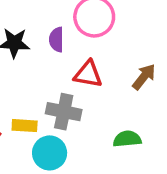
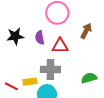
purple semicircle: (56, 40) -> (40, 38), moved
brown arrow: (144, 77) -> (86, 31), moved

